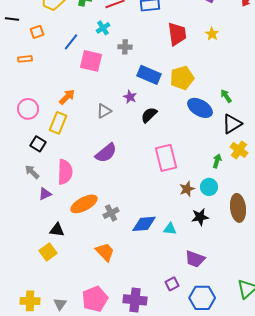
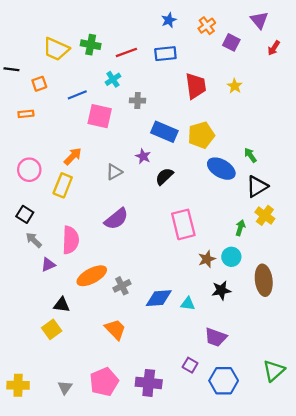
blue line: (71, 42) -> (77, 95), turned 30
black square: (38, 144) -> (25, 214), moved
purple square: (172, 284) -> (190, 365), turned -32
yellow cross: (30, 301) -> (18, 385), moved

